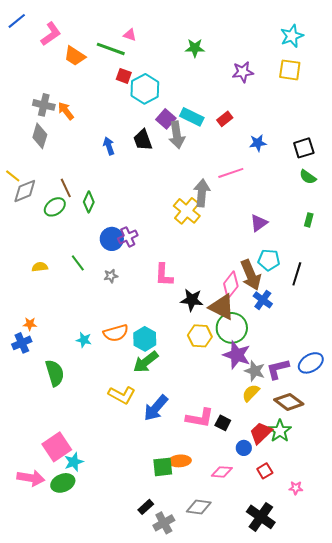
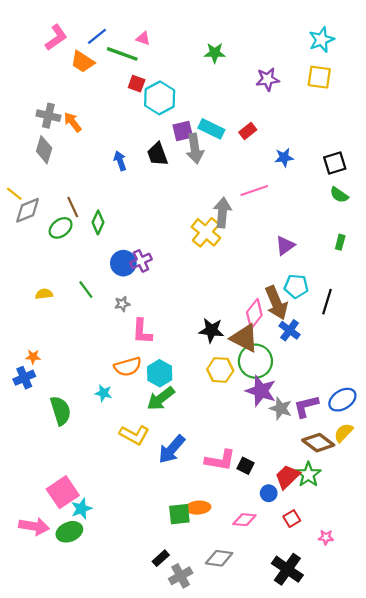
blue line: (17, 21) -> (97, 36), moved
purple square: (166, 119) -> (183, 131), turned 36
pink L-shape: (164, 275) -> (142, 331), moved
cyan star: (84, 340) -> (103, 393), moved
yellow semicircle: (251, 393) -> (344, 433), moved

